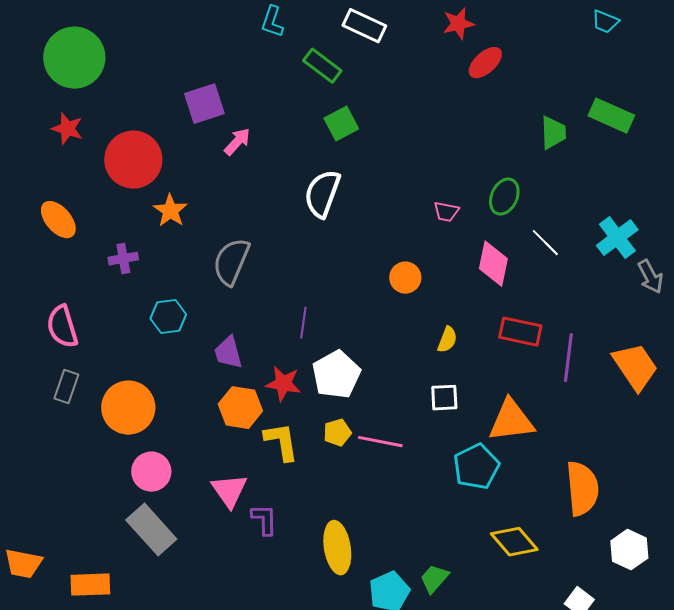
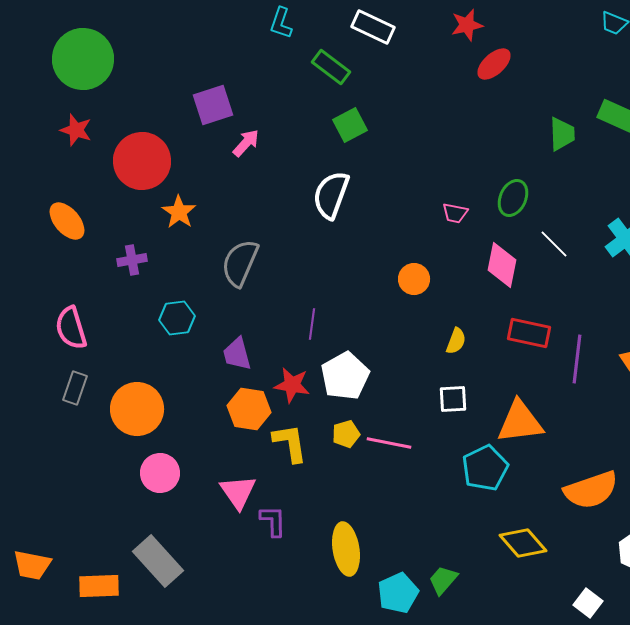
orange semicircle: (582, 489) -> (591, 490), turned 76
gray rectangle: (151, 530) -> (158, 561), moved

